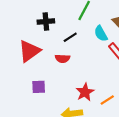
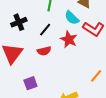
red star: (85, 92) -> (69, 39), moved

